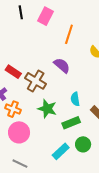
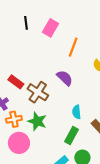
orange cross: (13, 109) -> (14, 119), turned -35
green star: (47, 109) -> (37, 121), moved
green rectangle: (71, 123) -> (72, 135), turned -42

